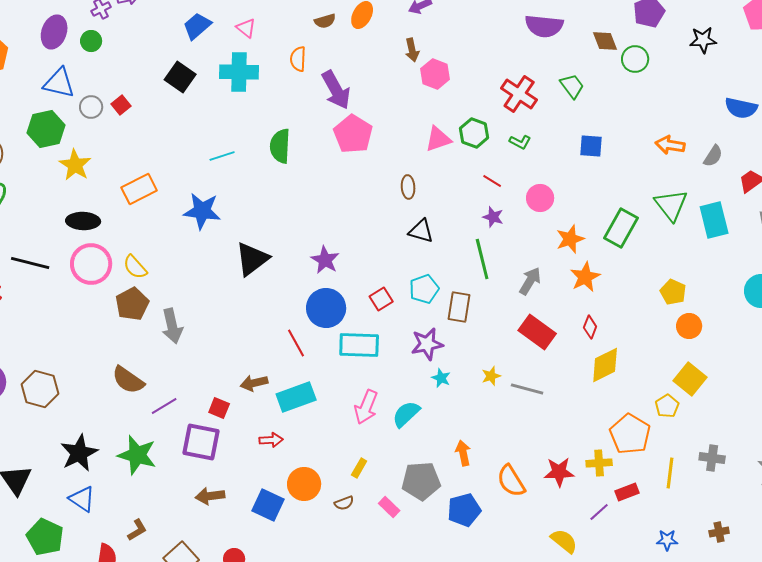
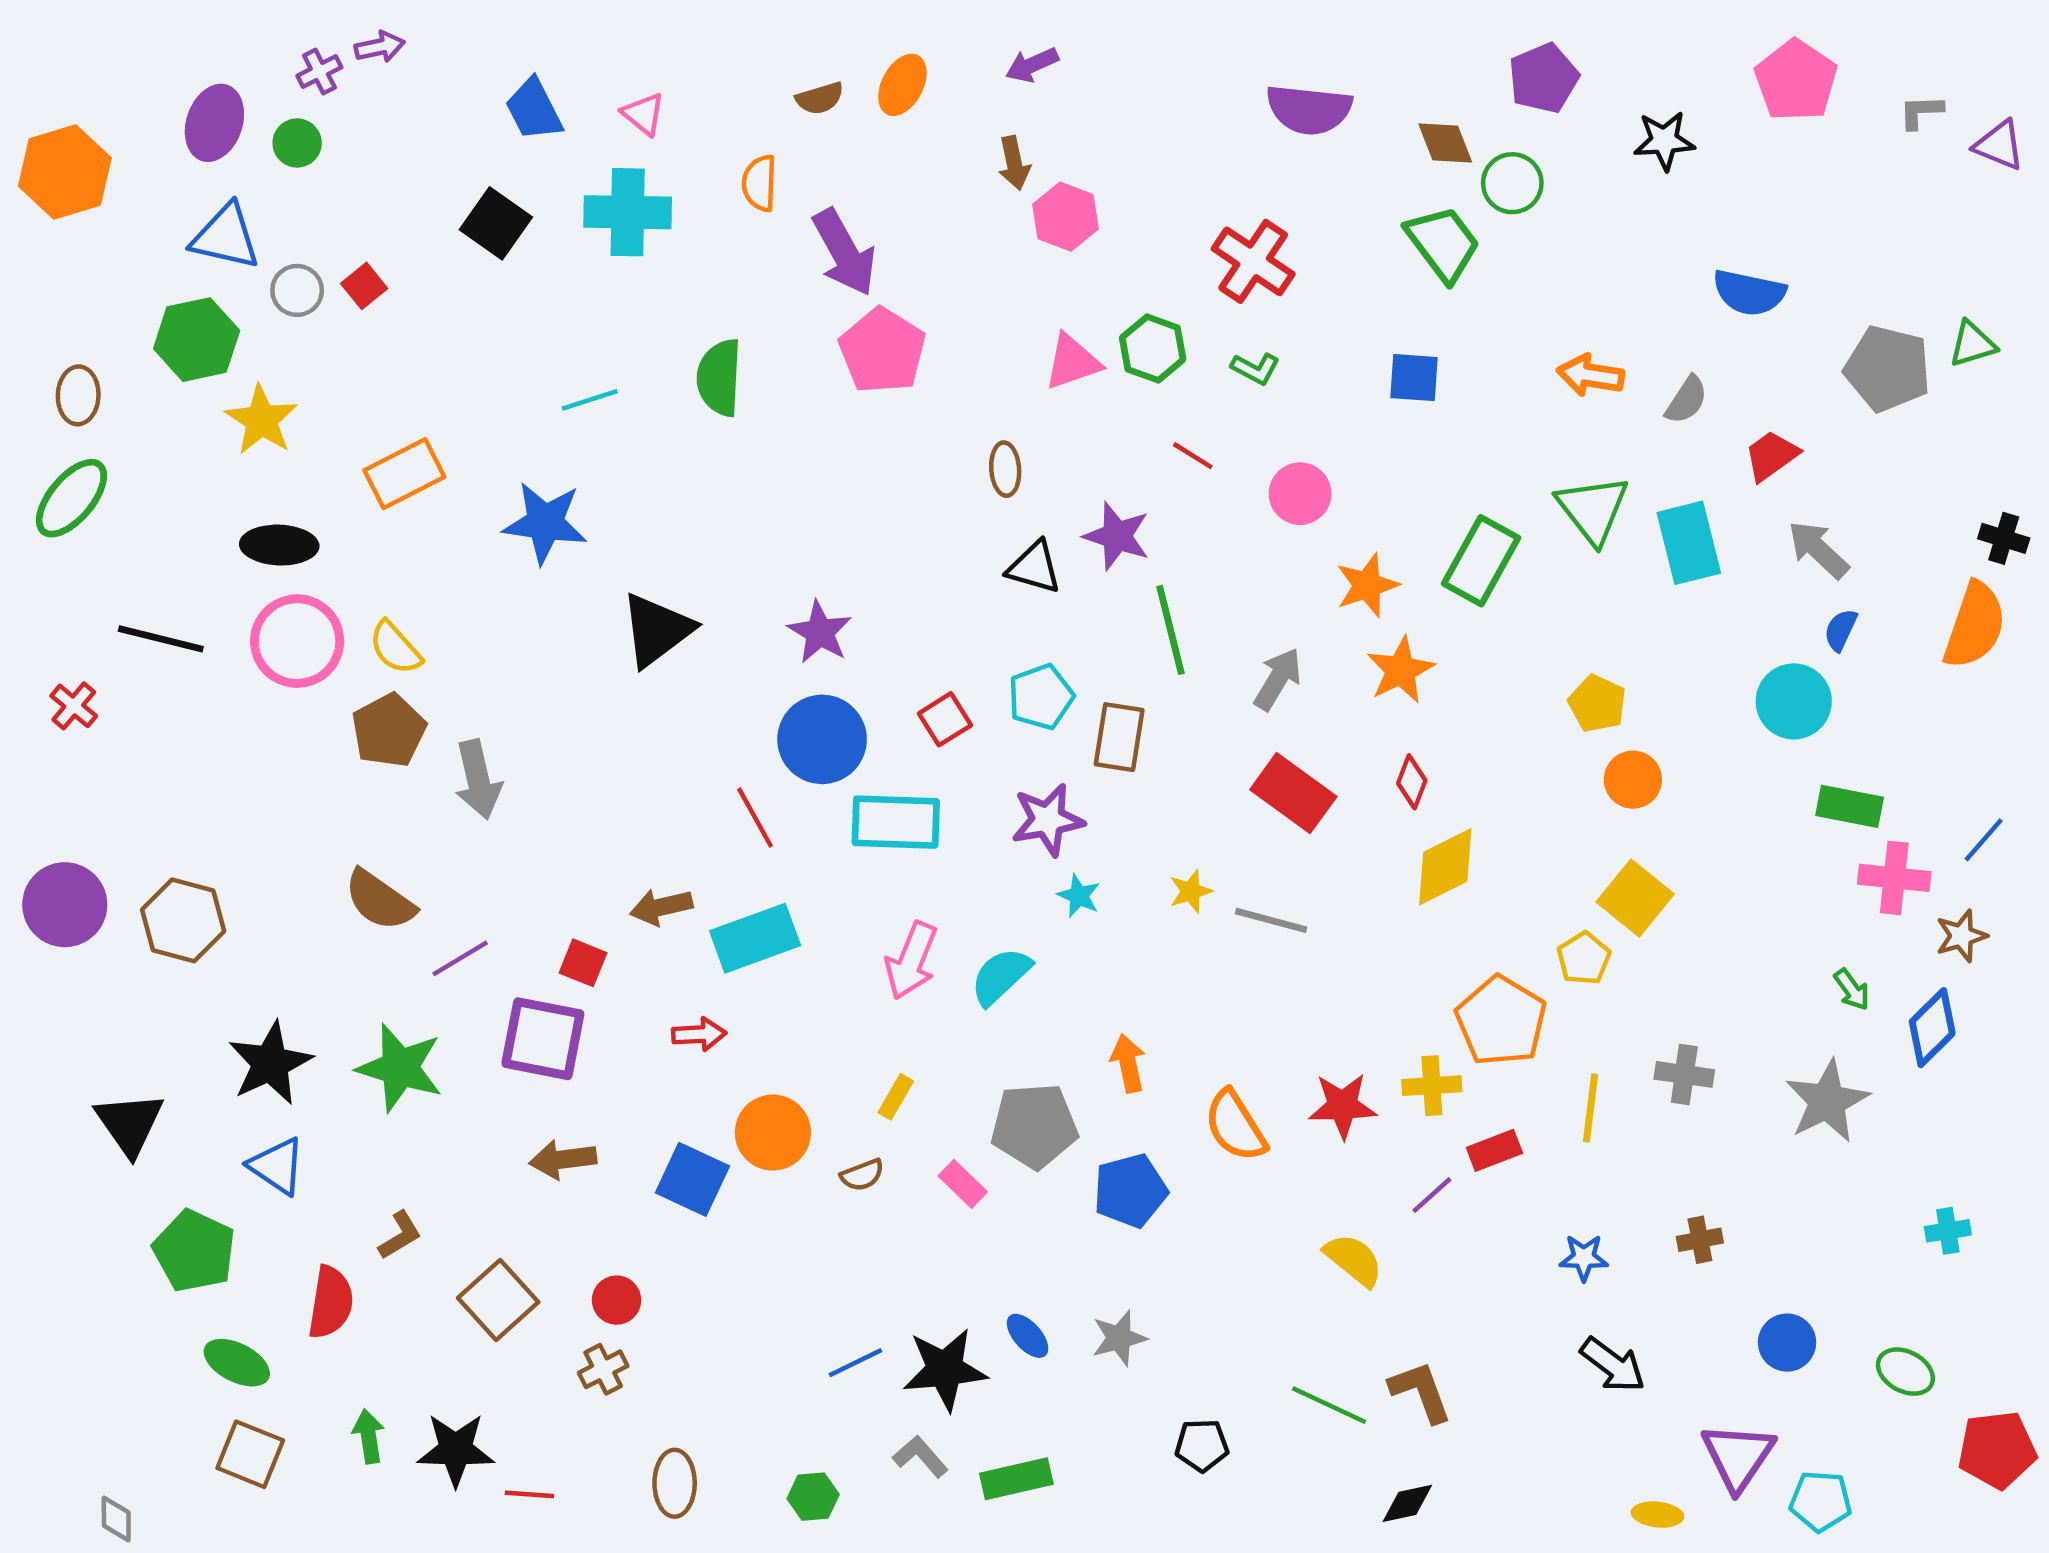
blue trapezoid: (197, 26) -> (534, 109), turned -76
green trapezoid: (572, 86) -> (1443, 243), moved, size x1.4
purple star: (493, 217) -> (1117, 536), moved, size x1.4

